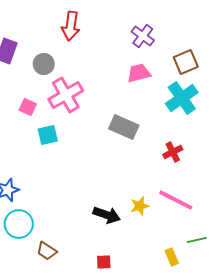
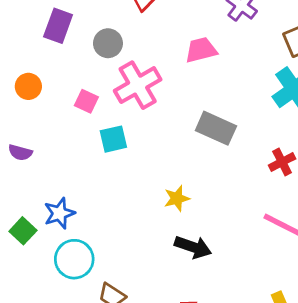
pink trapezoid: (139, 73) -> (201, 50), moved
yellow star: (140, 206) -> (177, 198), moved

